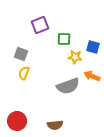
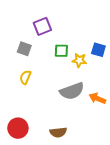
green square: (64, 39) -> (61, 51), moved
gray square: (21, 54) -> (24, 49), moved
orange arrow: (92, 76) -> (97, 98), moved

